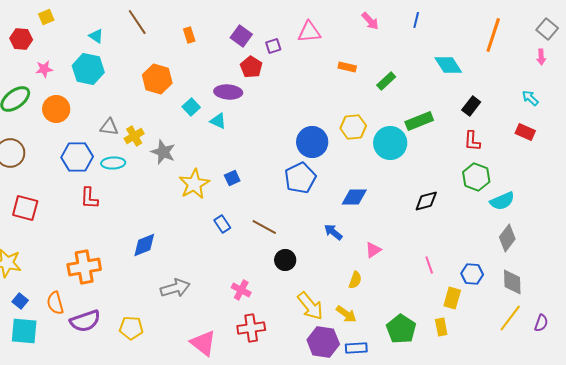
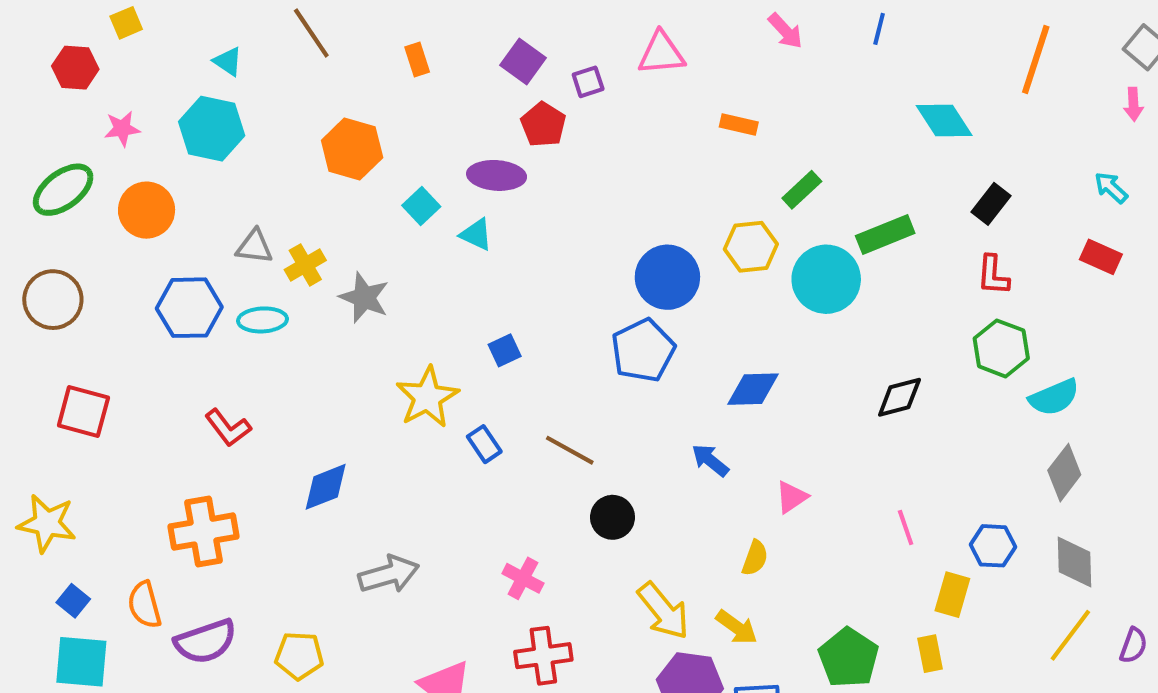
green rectangle: (386, 81) -> (802, 190), moved
yellow star: (194, 184) -> (427, 397), moved
red L-shape: (89, 198) -> (228, 428), moved, turned -40

